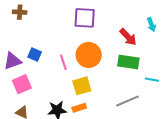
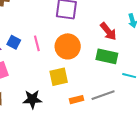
pink line: (63, 62) -> (37, 43), moved
orange rectangle: (79, 108) -> (77, 100), moved

